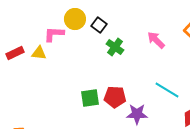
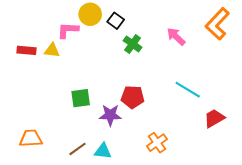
red rectangle: (15, 53) -> (27, 50), turned 30
green square: (90, 98) -> (81, 98), moved
purple star: (137, 114) -> (110, 115), moved

